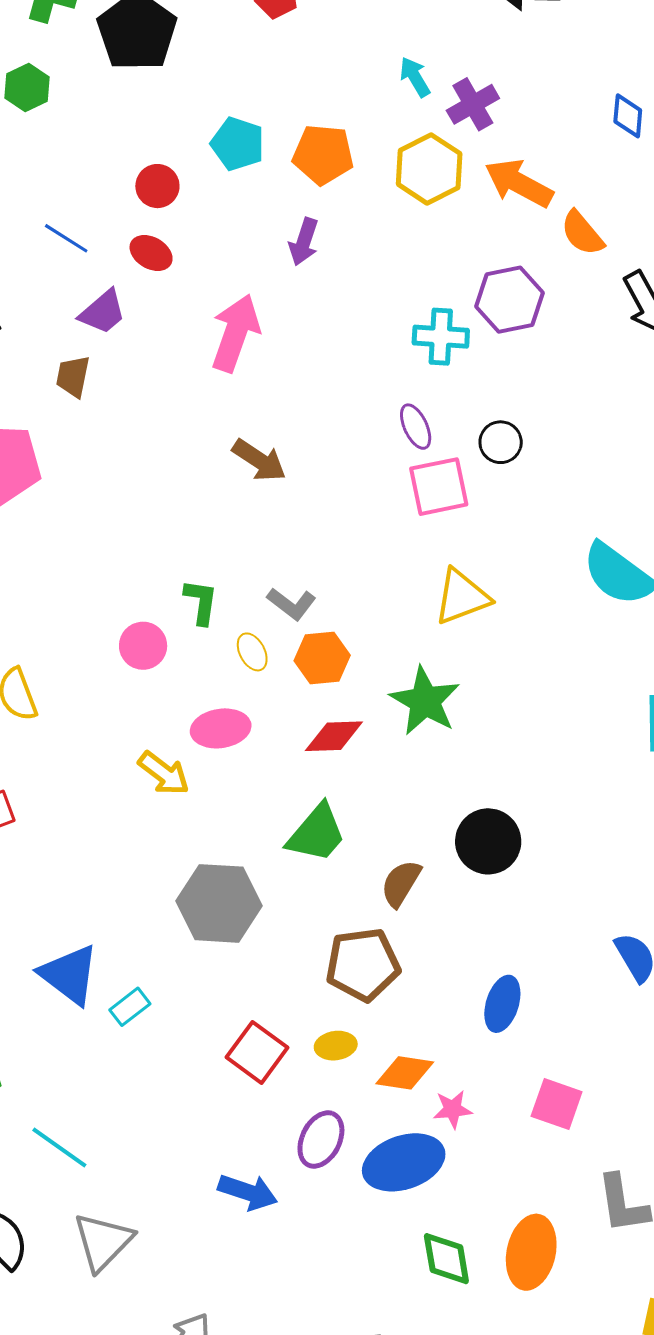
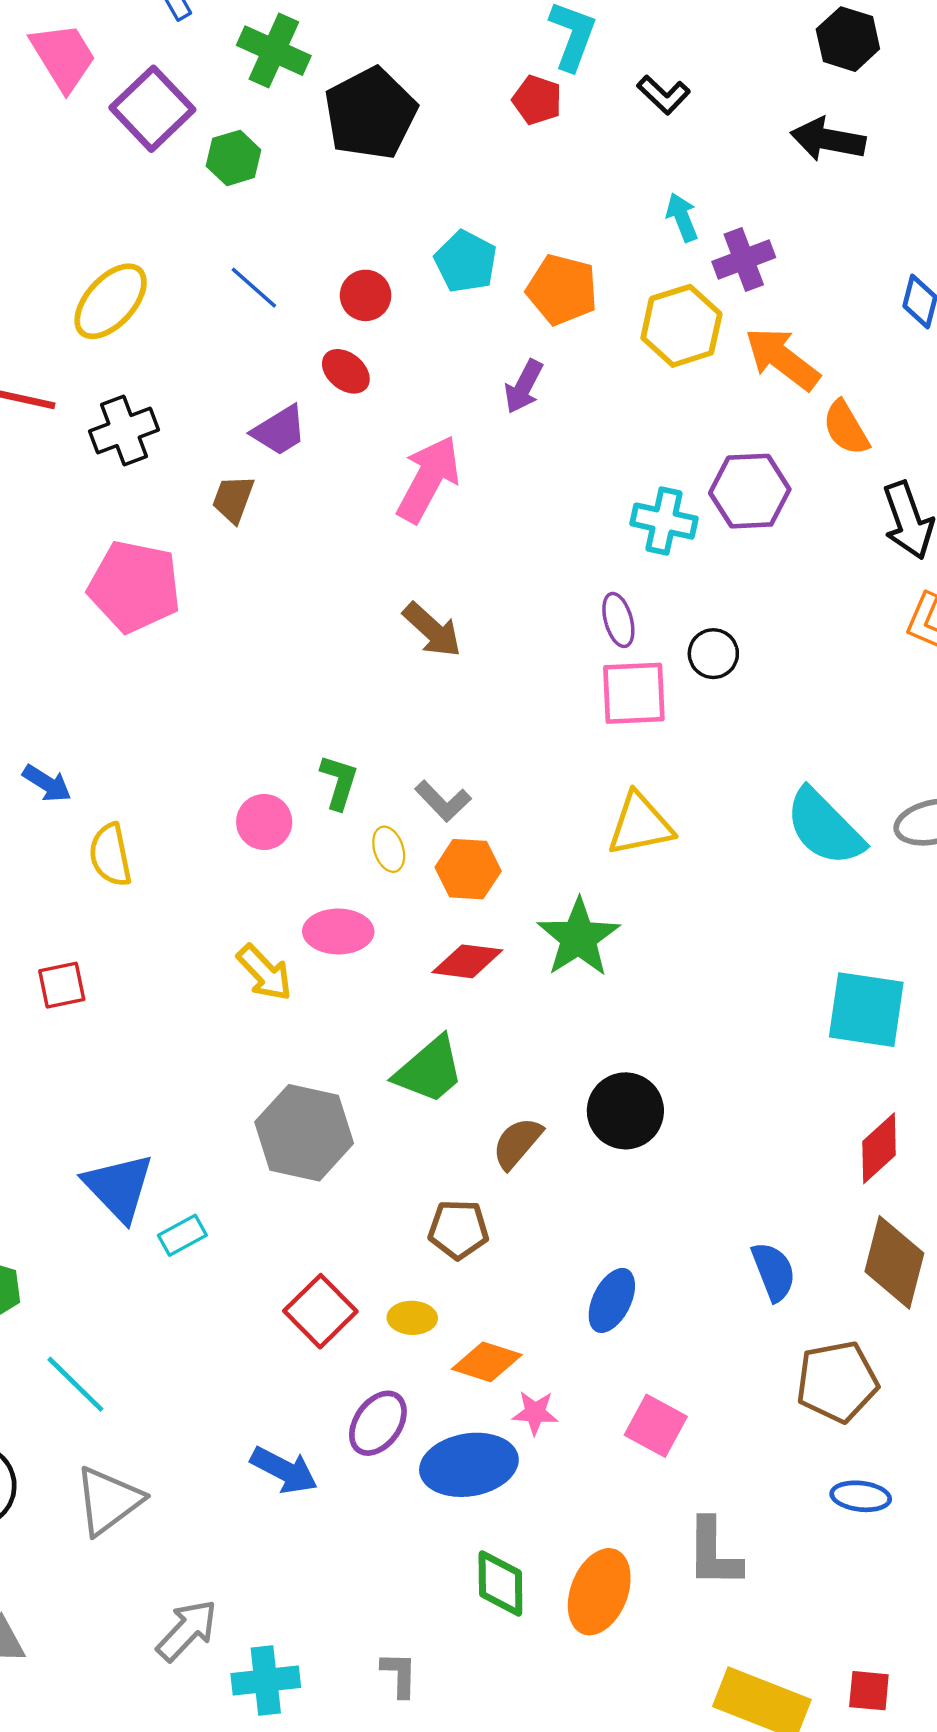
blue line: (66, 238) -> (254, 288), moved
brown pentagon: (363, 964) -> (458, 1229), size x0.7

